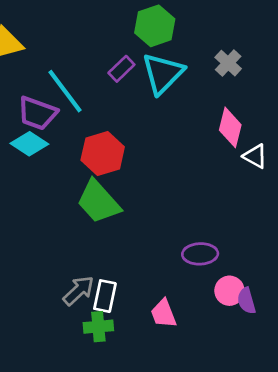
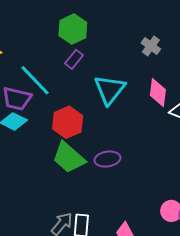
green hexagon: (155, 26) -> (73, 29), moved
cyan triangle: (163, 73) -> (110, 90), moved
purple ellipse: (200, 254) -> (107, 159), moved

